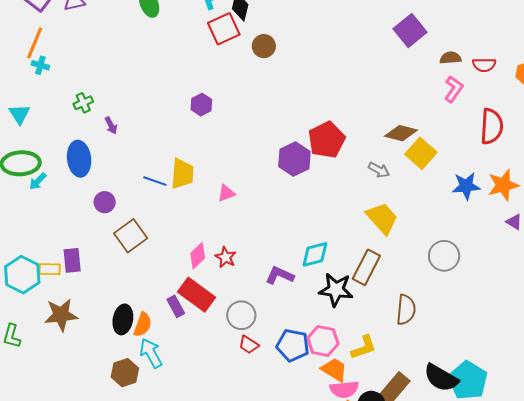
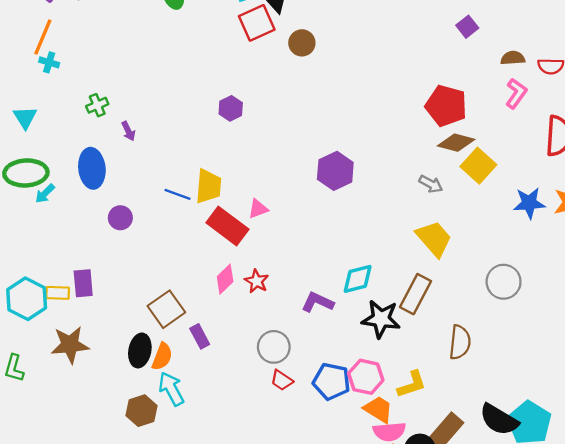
purple square: (410, 30) -> (467, 27), size x0.6
red pentagon: (327, 140) -> (446, 106), moved, turned -30
brown square: (131, 236) -> (166, 309), moved
red rectangle: (196, 295) -> (227, 226), moved

